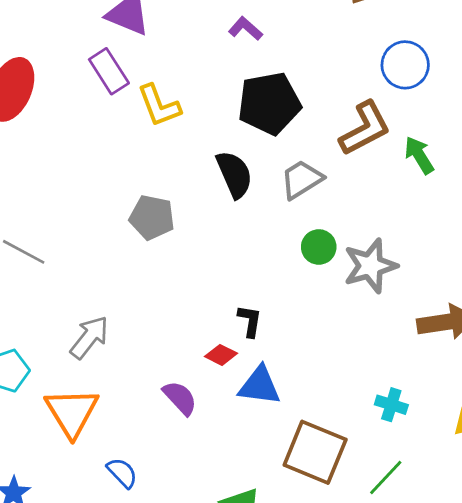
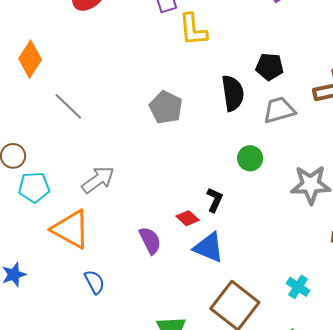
black pentagon: (269, 103) -> (270, 67), moved, size x0.6
green circle: (319, 247) -> (250, 158), moved
orange triangle: (72, 412) -> (71, 229), turned -45

